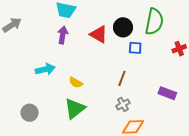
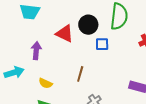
purple arrow: (63, 35) -> (36, 51), moved
brown line: (122, 78) -> (80, 74), moved

